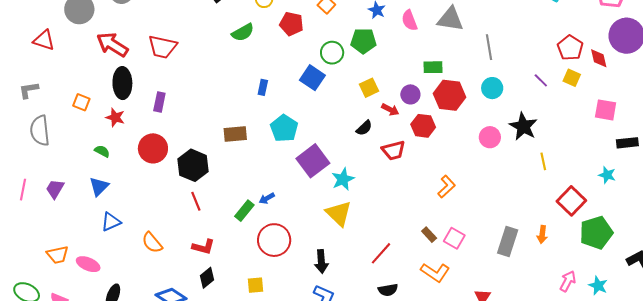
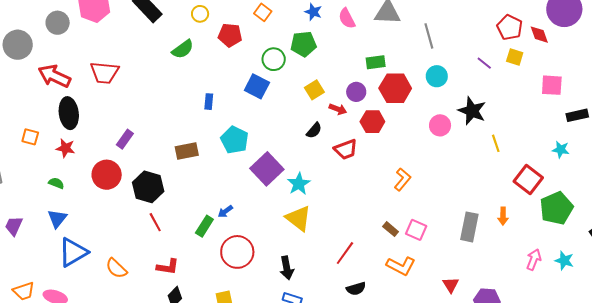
purple rectangle: (159, 102) -> (125, 139), moved, turned 30
blue triangle: (111, 222) -> (73, 252), size x1.5

